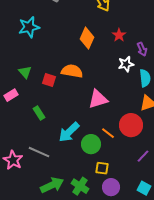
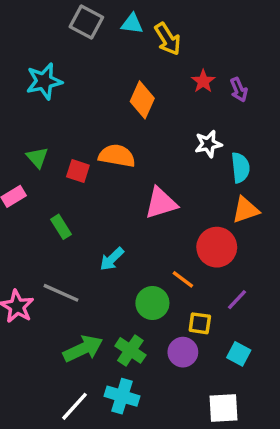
red star: (119, 35) -> (203, 81), moved
purple arrow: (142, 49) -> (239, 90), moved
cyan arrow: (69, 132) -> (112, 259), size x0.7
orange line: (108, 133) -> (183, 279), moved
green circle: (91, 144) -> (152, 303), moved
yellow square: (102, 168) -> (200, 323), moved

